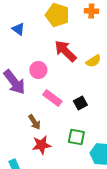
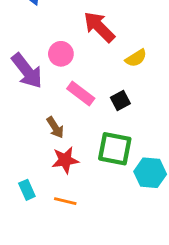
yellow semicircle: (93, 61) -> (136, 58), moved
green square: (76, 137) -> (115, 149), size x1.4

